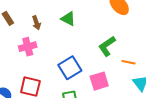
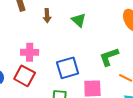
pink cross: (28, 47) -> (30, 52), moved

